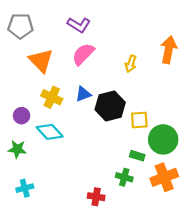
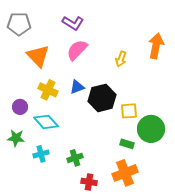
green cross: (124, 177) -> (75, 158), moved, turned -35
orange cross: (164, 177) -> (125, 173), moved
cyan cross: (25, 188) -> (41, 154), moved

